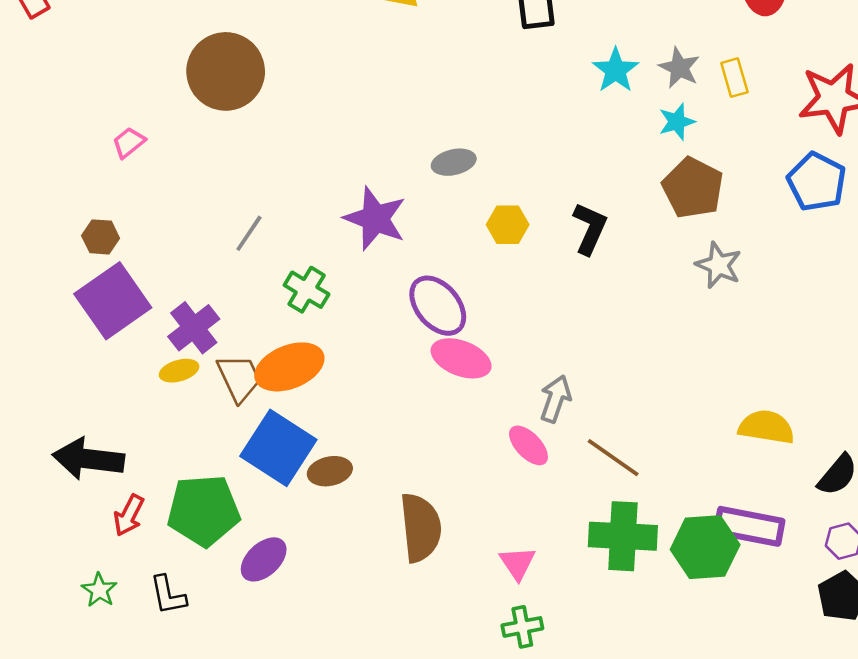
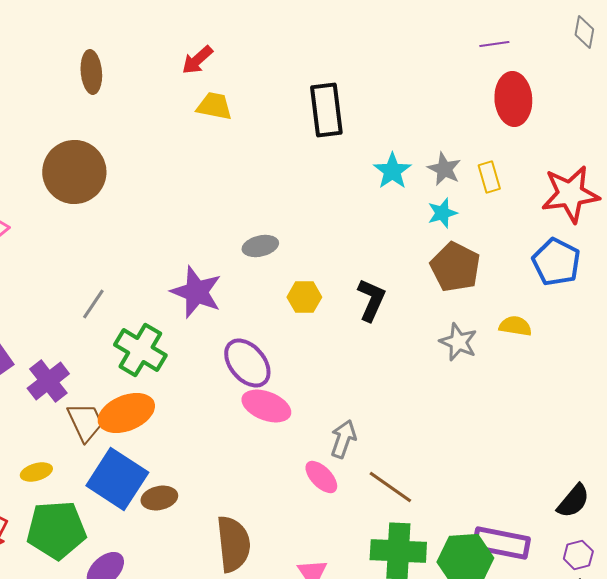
gray star: (719, 265) -> (458, 342), moved
green cross: (307, 290) -> (140, 350), size x1.4
yellow ellipse: (179, 371) -> (36, 472), moved
yellow semicircle: (766, 427) -> (515, 326), moved, size x0.7

